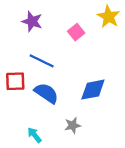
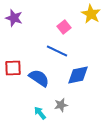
purple star: (32, 21) -> (14, 18), moved
blue line: (42, 61) -> (57, 51), moved
cyan arrow: (34, 135) -> (40, 113), moved

